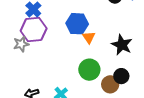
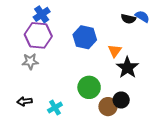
orange triangle: (89, 37) -> (115, 51), moved
gray star: (21, 44) -> (30, 61), moved

